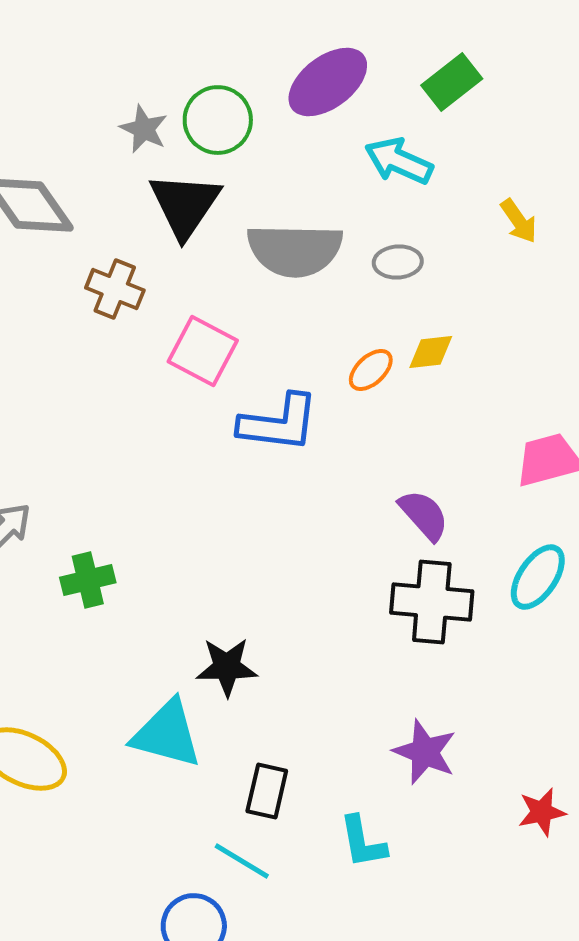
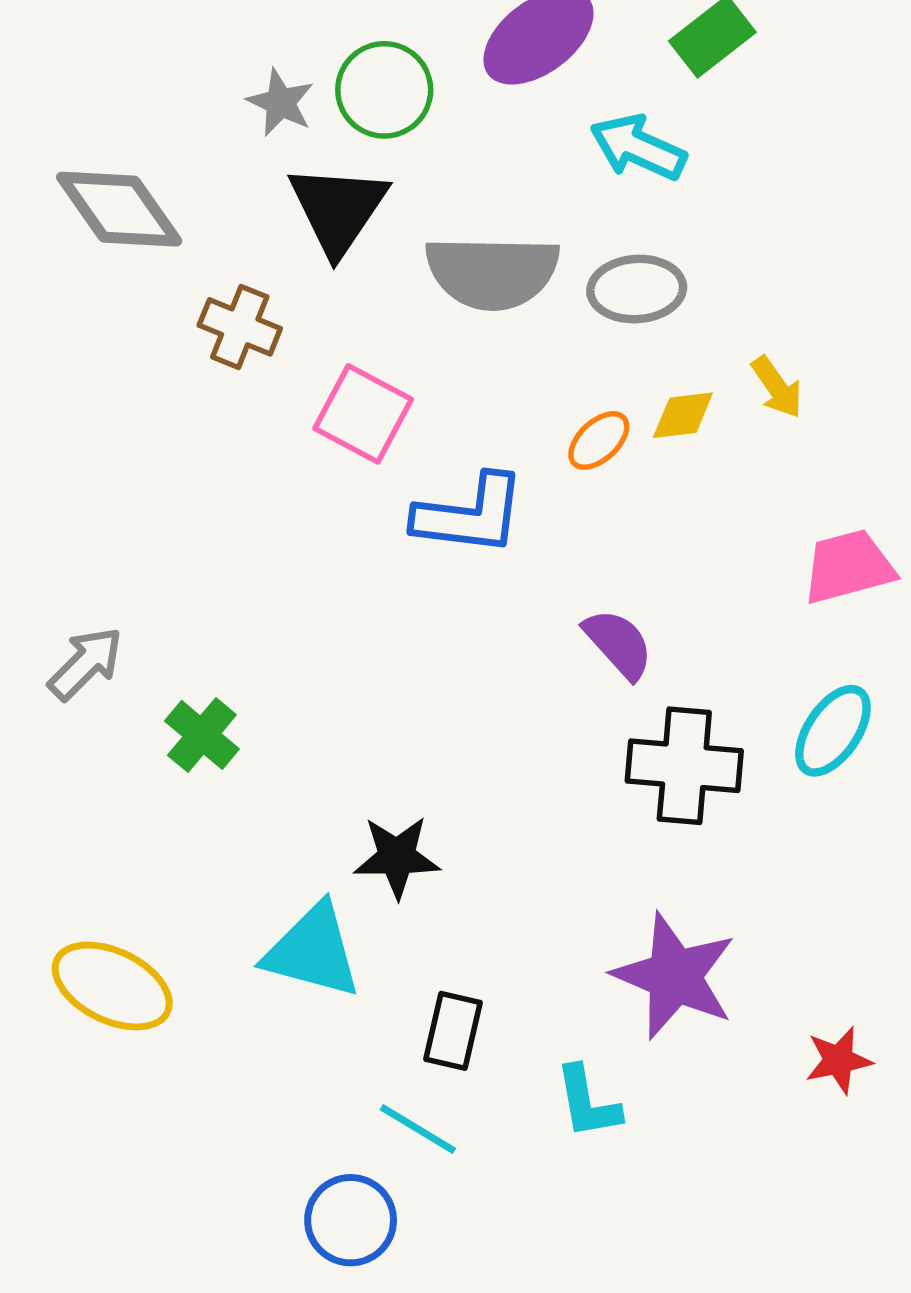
yellow arrow: (519, 221) -> (777, 387), moved
gray ellipse: (398, 262) -> (637, 289), size x1.4
purple semicircle: (424, 515) -> (618, 644), moved
green cross: (88, 580) -> (202, 735), turned -36
purple star: (425, 752) -> (675, 976), size x1.4

